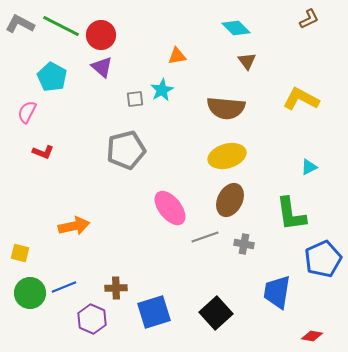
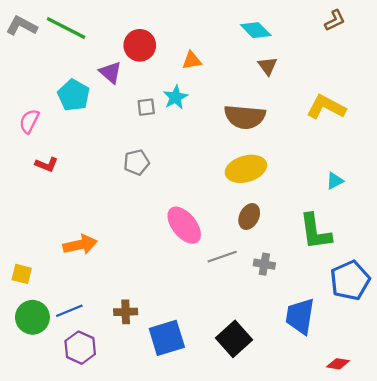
red circle: (101, 35) -> (140, 45), moved
cyan pentagon: (52, 77) -> (74, 95), moved
gray pentagon: (126, 150) -> (136, 162), size x0.6
brown ellipse: (230, 200) -> (249, 217), size x0.7
purple hexagon: (92, 319) -> (80, 348), moved

